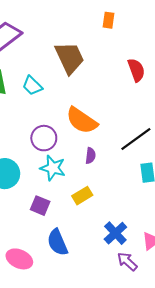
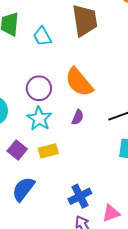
yellow rectangle: (82, 196) -> (48, 151), moved
blue semicircle: (57, 242) -> (23, 189), turned 44

